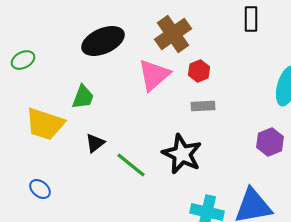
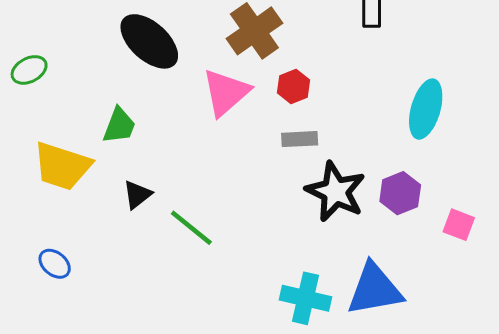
black ellipse: (103, 41) -> (149, 41), turned 66
black star: (182, 154) -> (336, 192), moved

